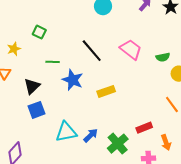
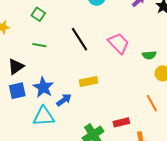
green square: (39, 32) -> (38, 14), moved
blue star: (73, 80) -> (43, 87), moved
blue arrow: (91, 135) -> (64, 100), moved

